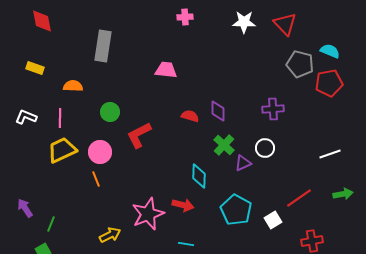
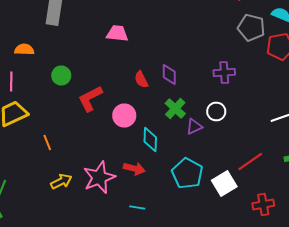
red semicircle: (190, 116) -> (141, 80), turned -132
pink circle: (100, 152) -> (124, 116), moved
white square: (273, 220) -> (224, 184), size x1.4
yellow arrow: (110, 235) -> (61, 182), moved

